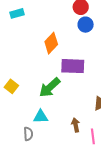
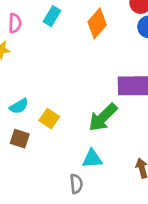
cyan rectangle: (17, 13) -> (52, 16), turned -40
orange diamond: (51, 43) -> (97, 23), moved

